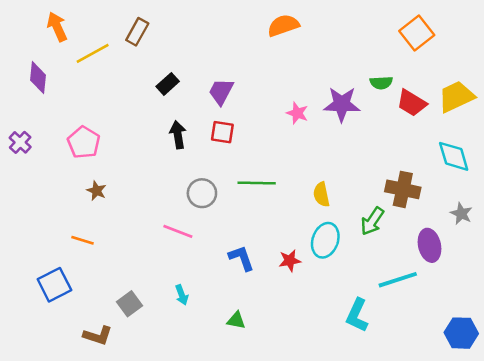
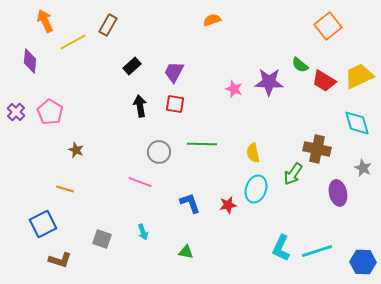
orange semicircle: (283, 25) -> (212, 20), moved, size x0.7
green semicircle: (381, 83) -> (300, 65), turned 42
pink pentagon: (84, 142) -> (50, 112), moved
cyan line: (398, 280) -> (317, 251), moved
gray square: (129, 304) -> (102, 239), turned -36
brown L-shape: (98, 336) -> (60, 260), moved

